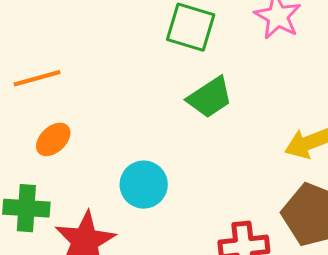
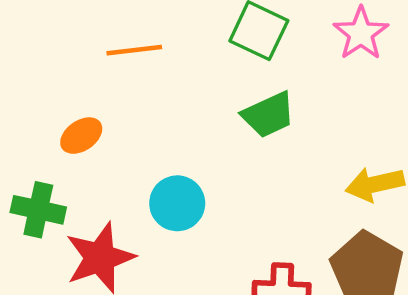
orange line: (37, 78) -> (134, 50), moved

